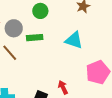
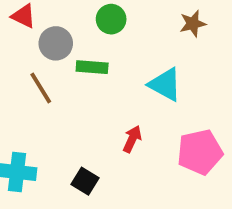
red arrow: (63, 87) -> (132, 139), moved, turned 40

